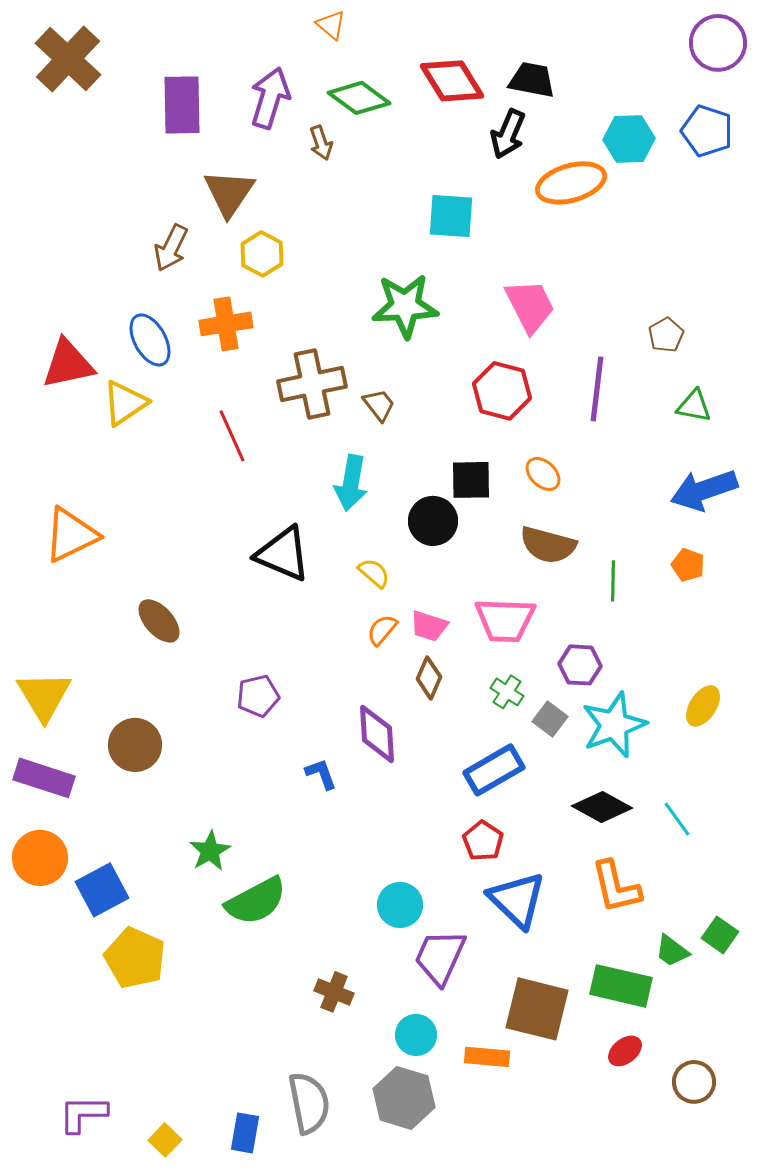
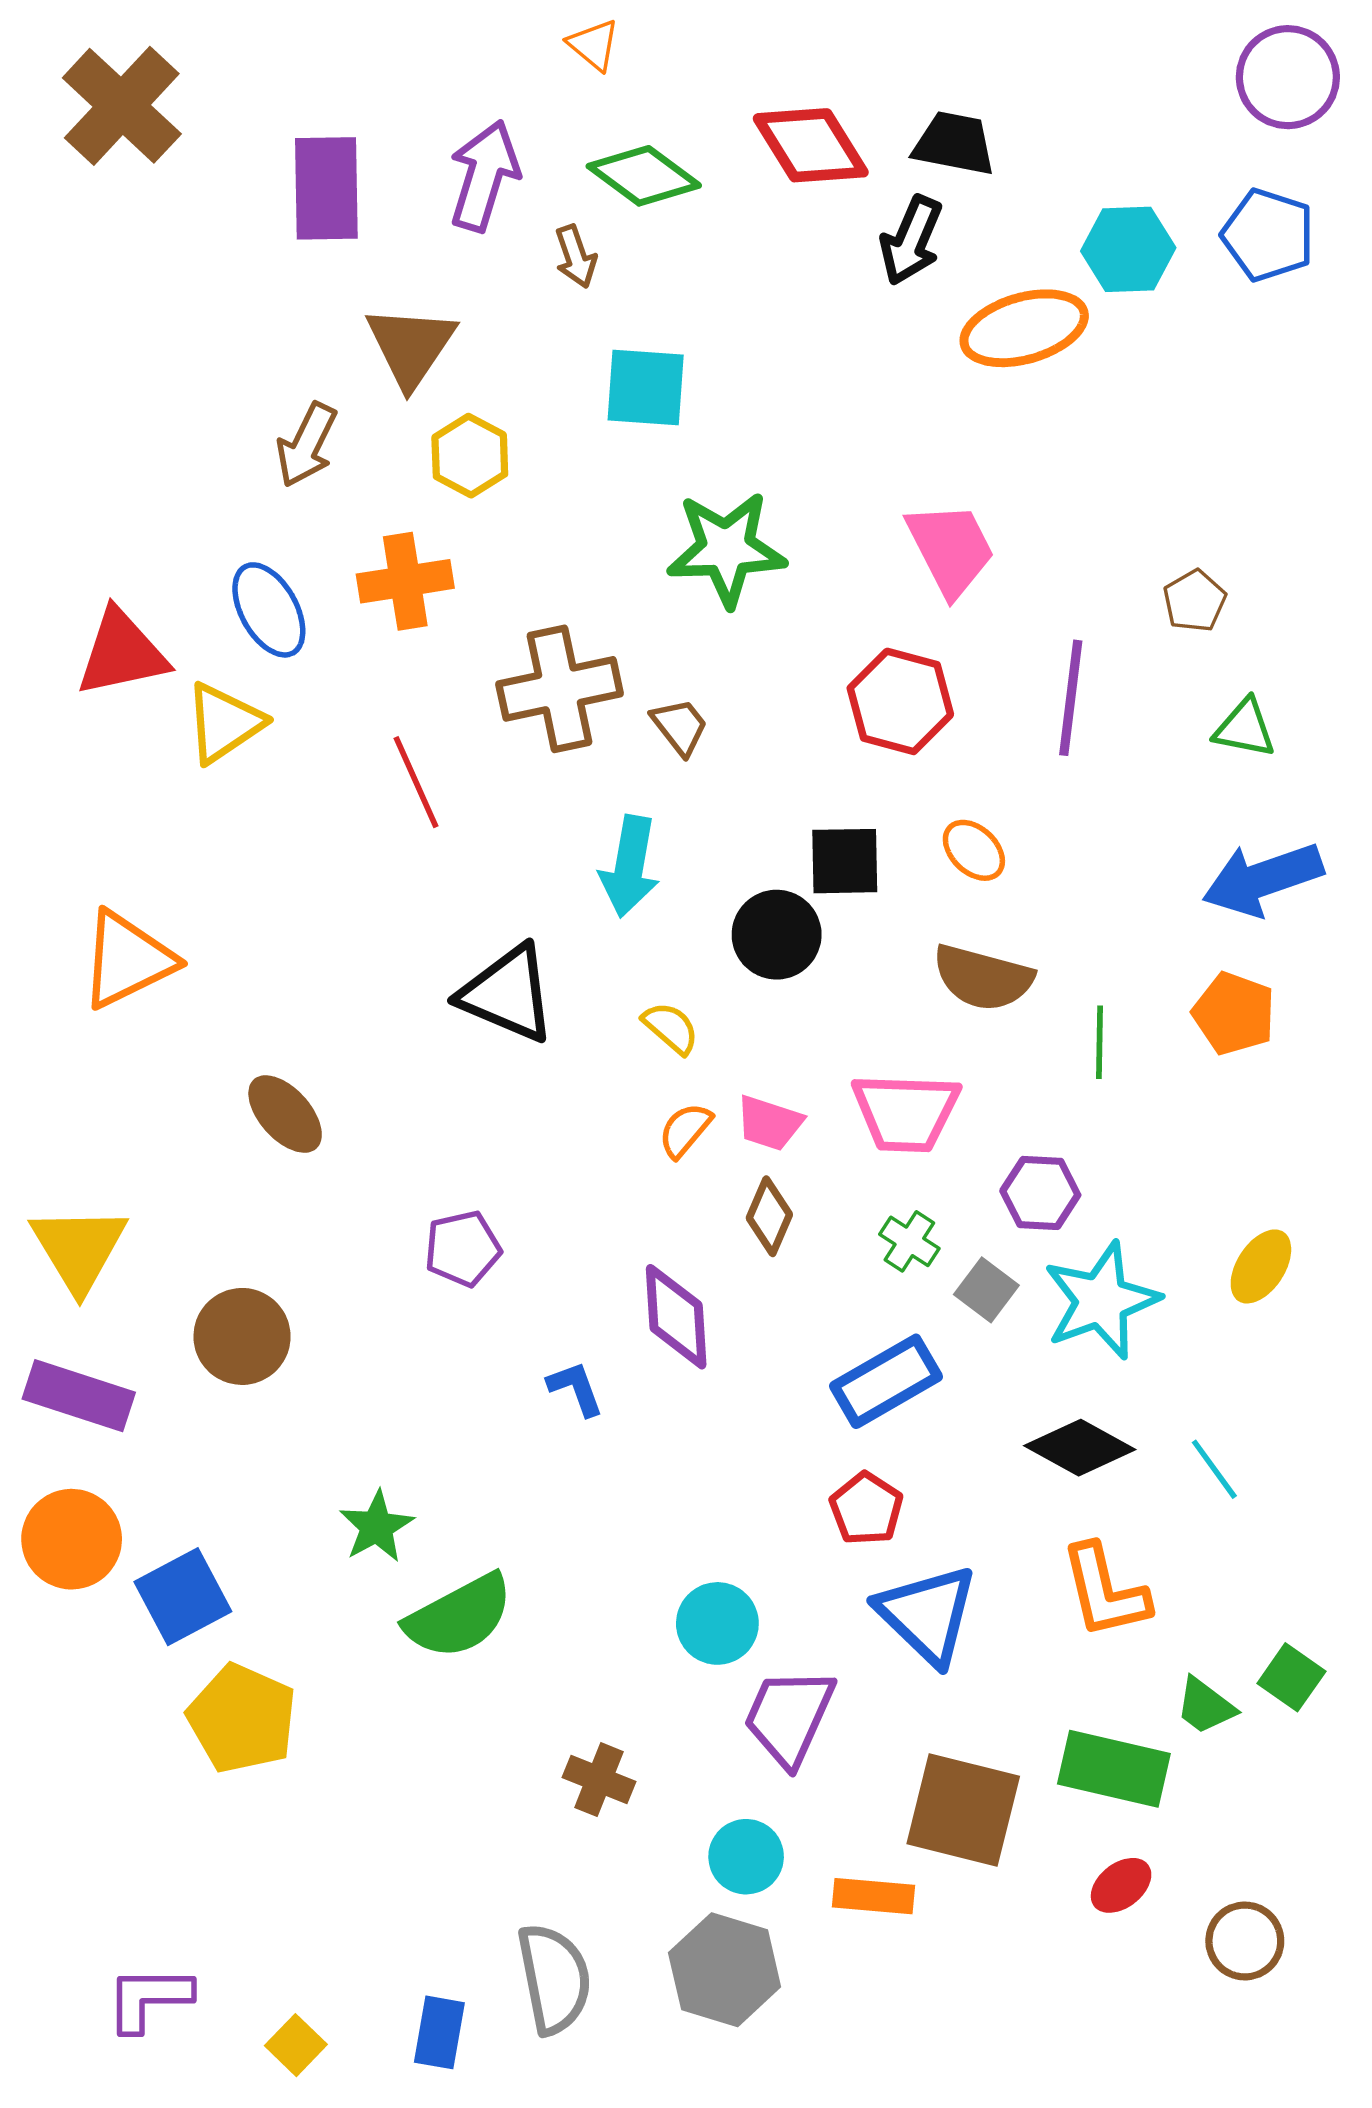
cyan square: (451, 216) -> (646, 387), moved
orange pentagon: (688, 565) -> (1234, 1014), size x1.4

